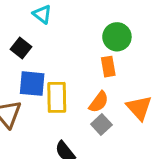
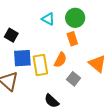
cyan triangle: (42, 14) -> (48, 19), moved
orange semicircle: (99, 102) -> (60, 60), moved

